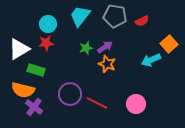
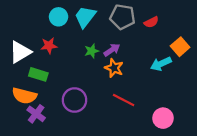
cyan circle: (48, 24) -> (59, 17), moved
red line: (97, 103) -> (124, 100), moved
pink circle: (136, 104) -> (163, 118), moved

